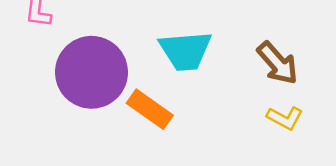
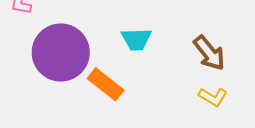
cyan trapezoid: (185, 51) -> (136, 39), size x0.7

